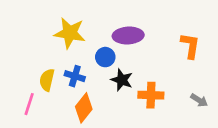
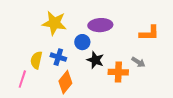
orange L-shape: (190, 46) -> (149, 33), turned 80
gray arrow: (199, 100) -> (138, 62), moved

